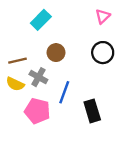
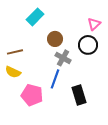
pink triangle: (103, 16) -> (94, 24), moved
brown circle: (56, 53) -> (55, 39), moved
gray cross: (38, 77) -> (63, 58), moved

